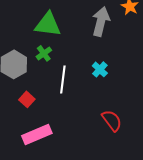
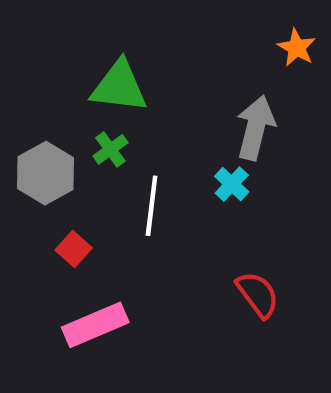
gray arrow: (101, 21) -> (256, 128), moved

